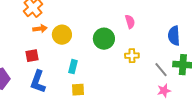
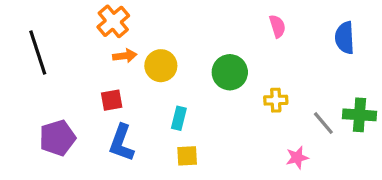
pink semicircle: (130, 22) -> (277, 26), moved
blue semicircle: (174, 36) -> (345, 38), moved
pink star: (164, 91) -> (297, 158), moved

